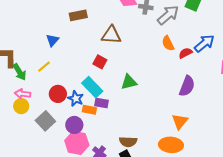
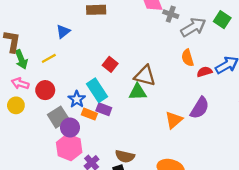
brown triangle: (111, 35) -> (145, 76), moved
red circle: (58, 94) -> (45, 90), moved
yellow circle: (21, 106) -> (16, 105), moved
gray square: (45, 121) -> (58, 117), moved
orange triangle: (180, 121) -> (174, 120), moved

